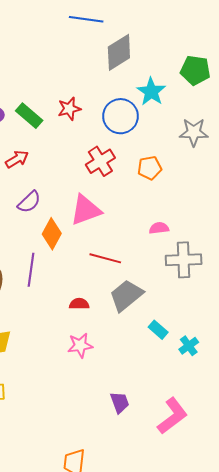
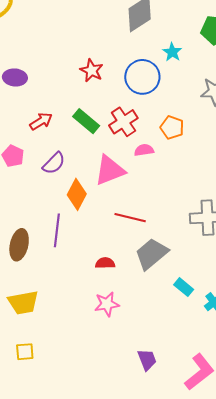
cyan star: (151, 92) -> (172, 52), size x0.7
red star: (69, 109) -> (92, 70), turned -30
green rectangle: (29, 116) -> (86, 121), moved
orange pentagon: (150, 168) -> (172, 127), turned 30
pink semicircle: (159, 228) -> (144, 150), moved

